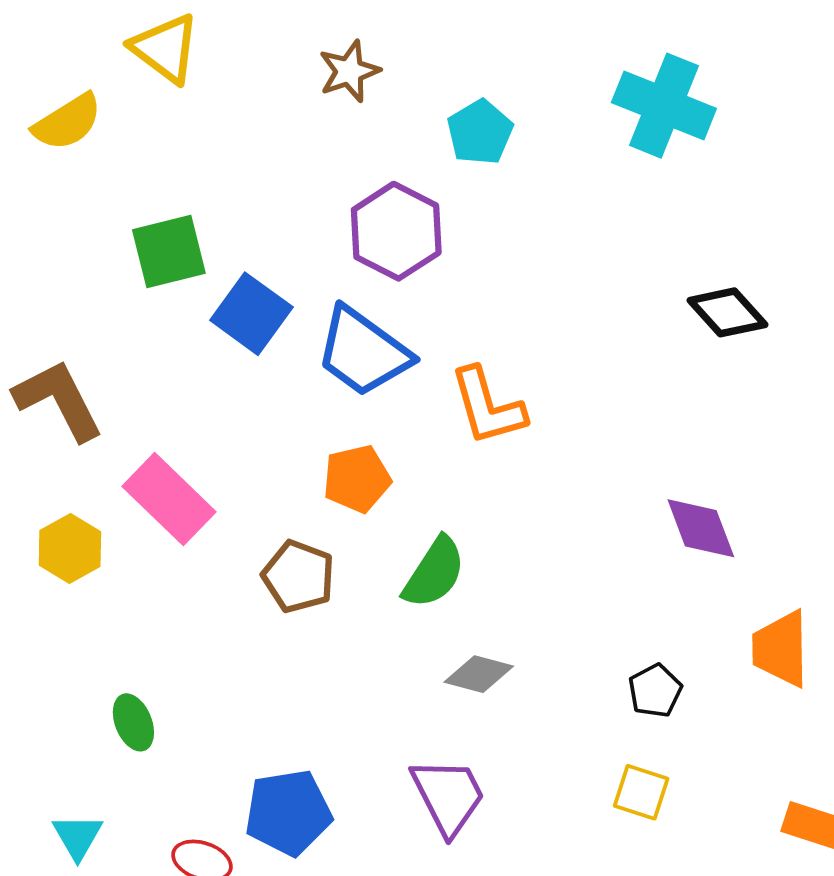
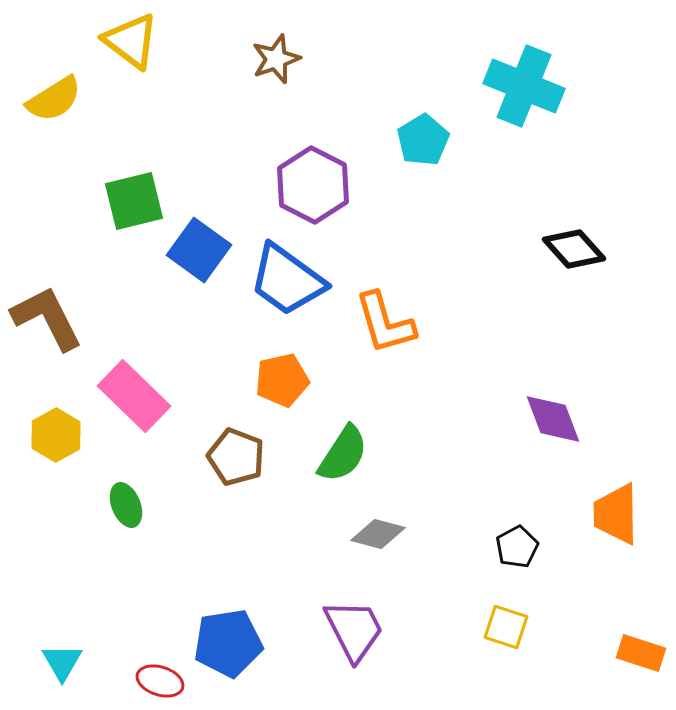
cyan pentagon: (480, 132) -> (423, 140), moved
green ellipse: (133, 722) -> (126, 505), moved

